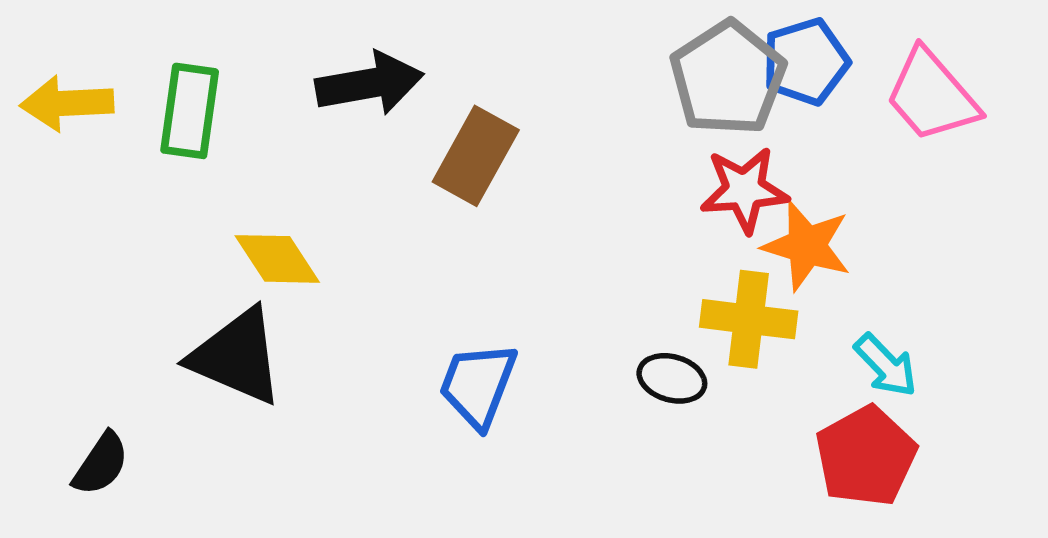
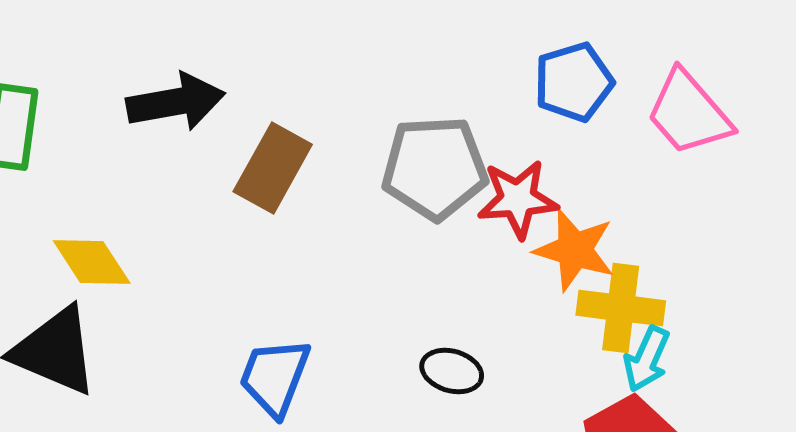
gray pentagon: (728, 78) -> (435, 168), moved, turned 30
yellow cross: (749, 319) -> (621, 308), moved
cyan arrow: (886, 365) -> (647, 359), turned 68

